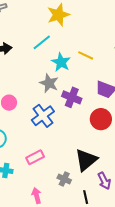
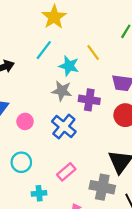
yellow line: (86, 55) -> (93, 52), turned 42
gray cross: (64, 179) -> (102, 187), size x1.6

